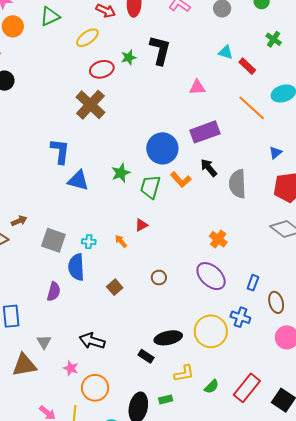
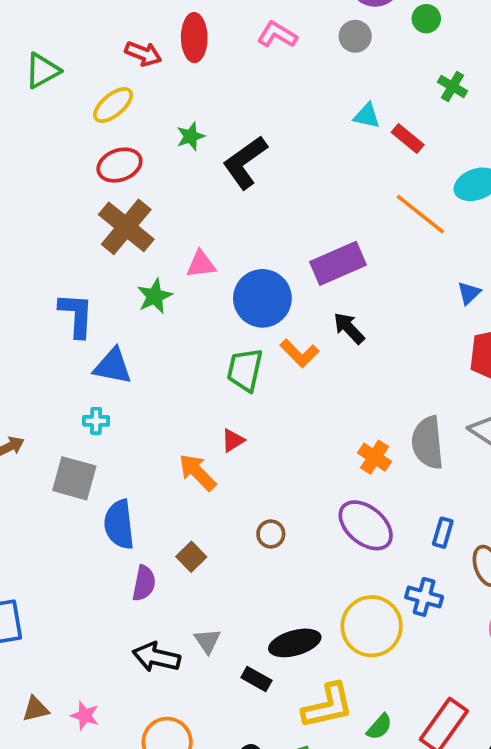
black L-shape: (160, 50) -> (245, 162), moved, turned -136
red ellipse: (102, 69) -> (119, 165), moved
pink triangle: (197, 87) -> (201, 264), moved
green star: (121, 173) -> (155, 296), moved
gray semicircle: (238, 184) -> (428, 443), moved
orange arrow: (121, 241) -> (197, 472), size x1.6
cyan cross: (89, 242) -> (96, 421), moved
purple semicircle: (54, 292) -> (144, 583), moved
gray triangle: (44, 342) -> (207, 641), moved
brown triangle: (24, 365) -> (36, 709), size x0.6
pink star: (71, 368) -> (85, 715), moved
yellow L-shape: (184, 373) -> (328, 706), size x1.4

